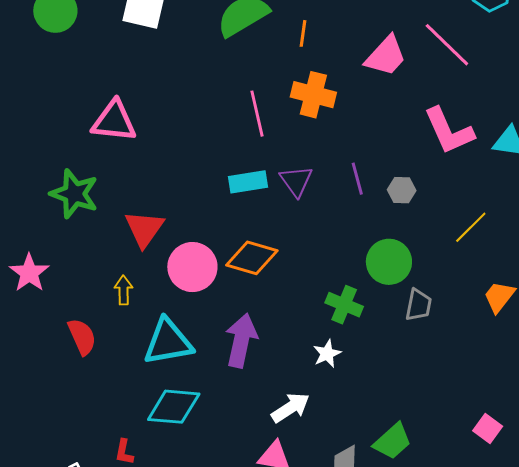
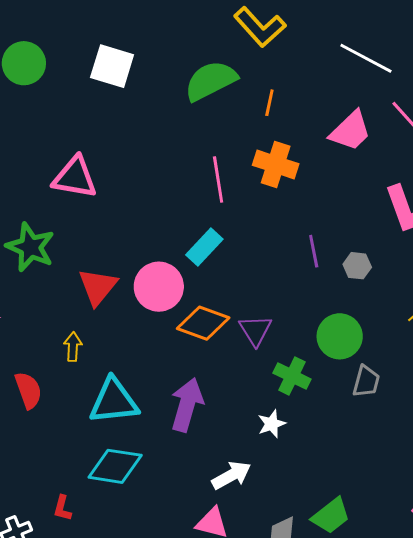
purple triangle: (296, 181) -> (255, 330), moved
cyan rectangle: (248, 182) -> (204, 247), turned -42
pink circle: (192, 267) -> (159, 287), moved

